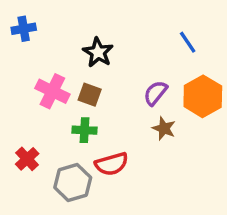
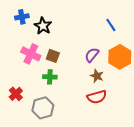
blue cross: (24, 29) -> (22, 17), moved
black star: (98, 52) -> (43, 26), moved
red semicircle: (112, 164) -> (97, 97), moved

